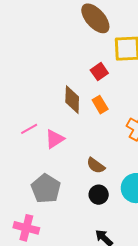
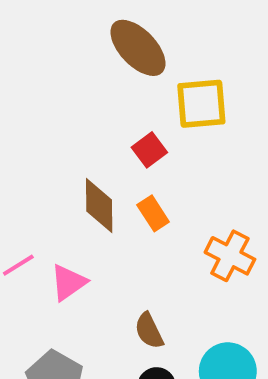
brown semicircle: (96, 165) -> (149, 331), turned 30

